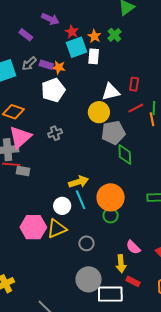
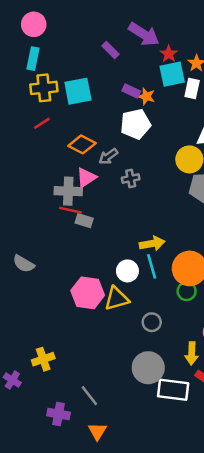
purple arrow: (50, 19) -> (144, 34), size x1.4
gray arrow: (29, 64) -> (108, 156), moved
pink triangle: (20, 137) -> (86, 178), size x0.7

